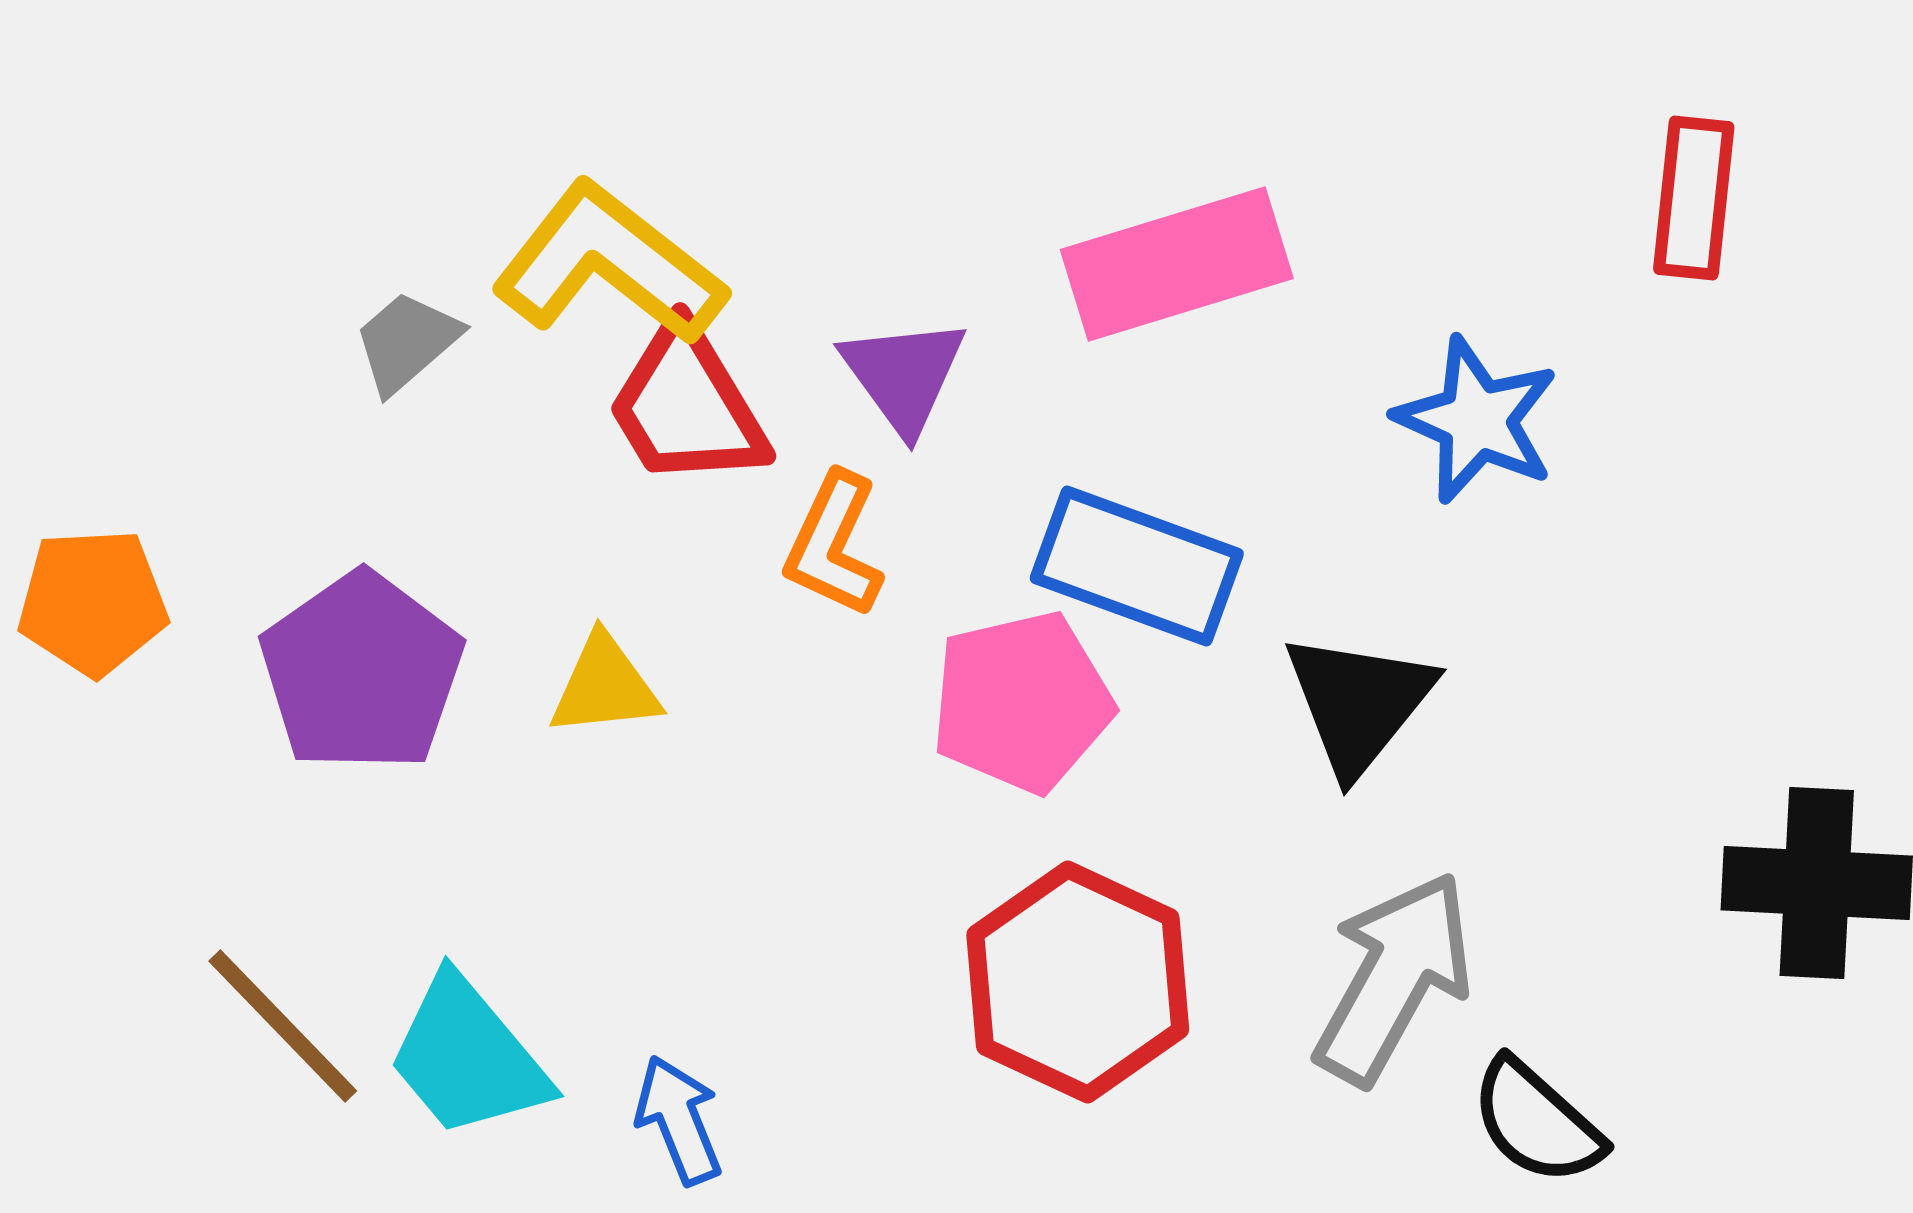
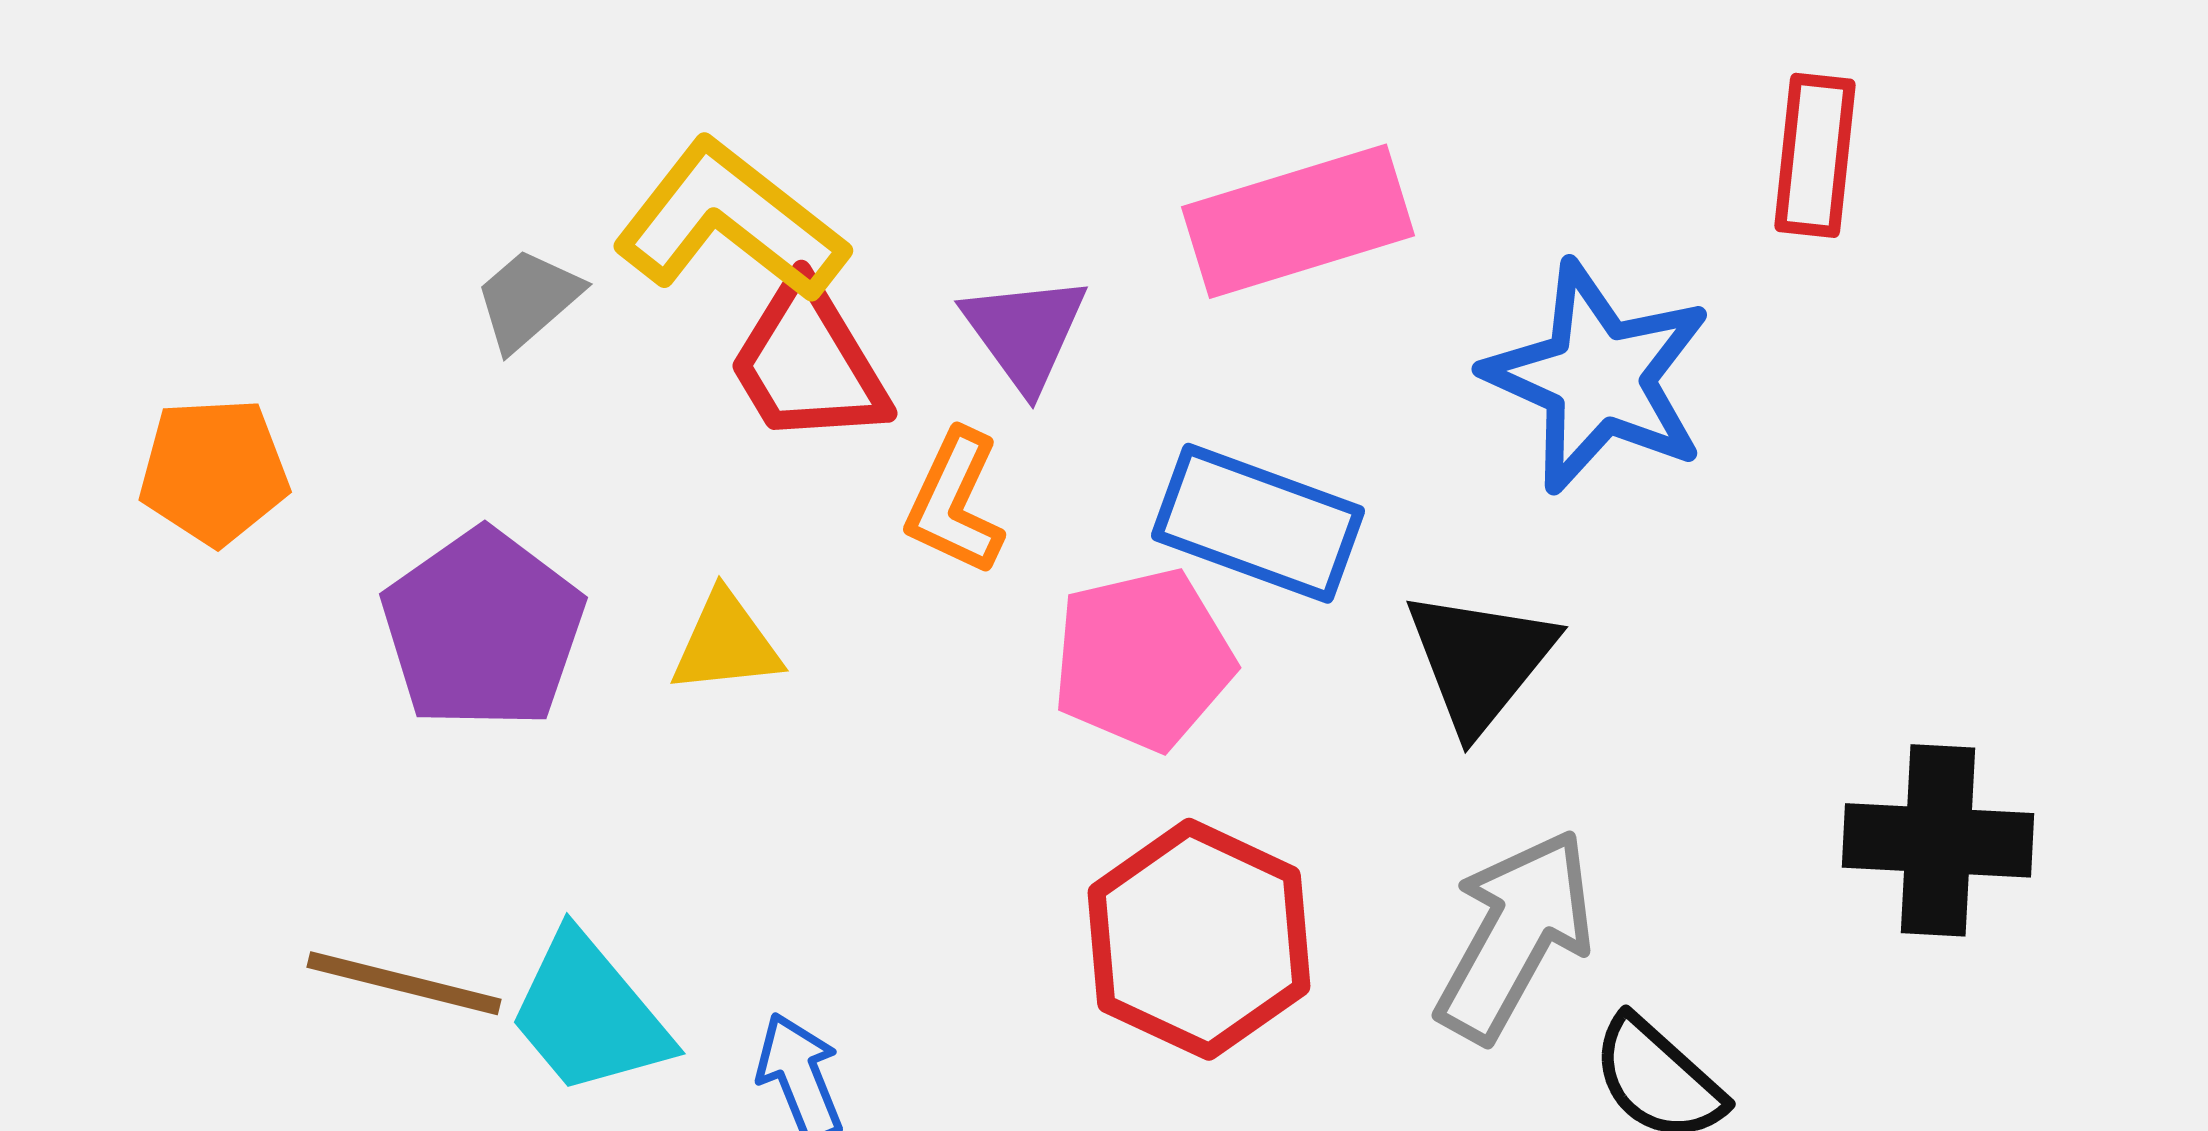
blue star: (1477, 420) -> (1598, 377), size x1.4
orange pentagon: (93, 602) -> (214, 471), moved
brown line: (283, 1026) -> (404, 983), turned -32

